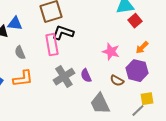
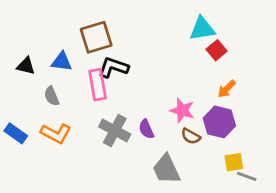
blue triangle: (15, 24) -> (62, 62), moved
pink star: (111, 52) -> (182, 110), moved
gray cross: (64, 77) -> (115, 131), turned -30
orange L-shape: (23, 79) -> (56, 133), turned 35
gray line: (138, 111) -> (247, 176), moved, turned 64

